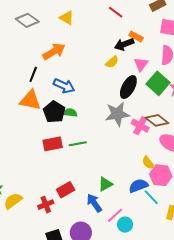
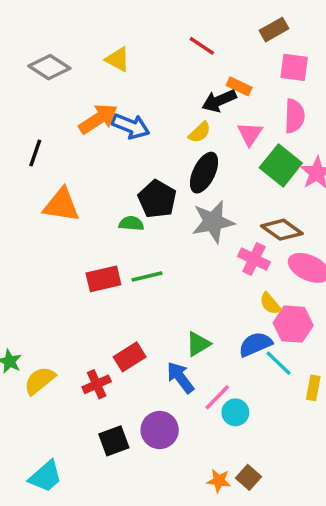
black line: (33, 74) -> (35, 153), moved
blue arrow: (64, 86) -> (131, 126), moved
black ellipse: (128, 87) -> (204, 173), moved
black pentagon: (54, 112) -> (157, 199), moved
pink cross: (140, 126) -> (254, 259), moved

